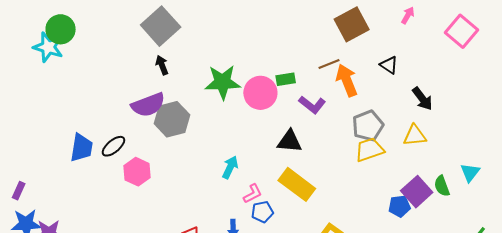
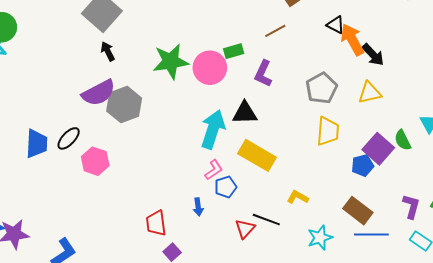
orange arrow: (347, 80) -> (352, 40), moved
purple L-shape: (312, 105) -> (263, 74), turned 84
yellow trapezoid: (369, 150) -> (328, 131), moved, turned 120
cyan arrow: (230, 167) -> (213, 129), moved, size x1.6

